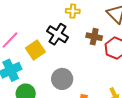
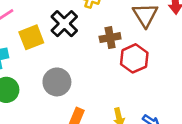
brown cross: (94, 37) -> (110, 38), turned -35

